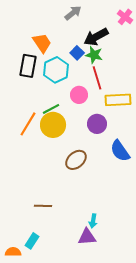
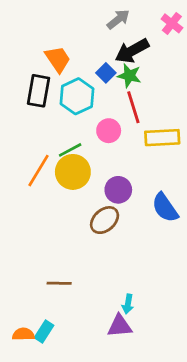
gray arrow: (73, 13) -> (118, 19), moved
purple circle: (97, 124) -> (118, 190), moved
orange semicircle: (13, 252) -> (23, 334), moved

